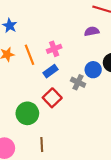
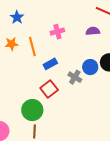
pink cross: (54, 49) -> (57, 32), moved
green circle: (27, 113) -> (32, 110), moved

